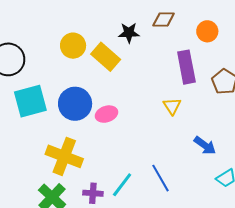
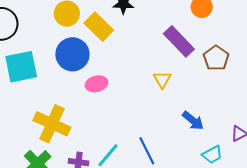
purple rectangle: (186, 67) -> (179, 41), turned -36
blue circle: (75, 104) -> (72, 54), moved

